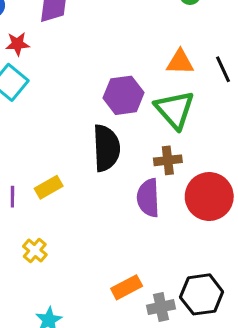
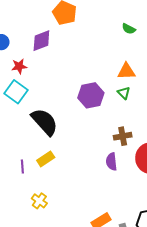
green triangle: (175, 110) -> (124, 93), moved, size x0.5
black semicircle: (106, 148) -> (45, 122), moved, turned -36
purple semicircle: (148, 198) -> (111, 162), size x0.7

